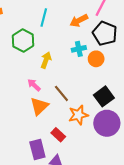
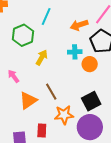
pink arrow: (34, 85) -> (13, 76), moved
red rectangle: (58, 135) -> (42, 131), turned 40

